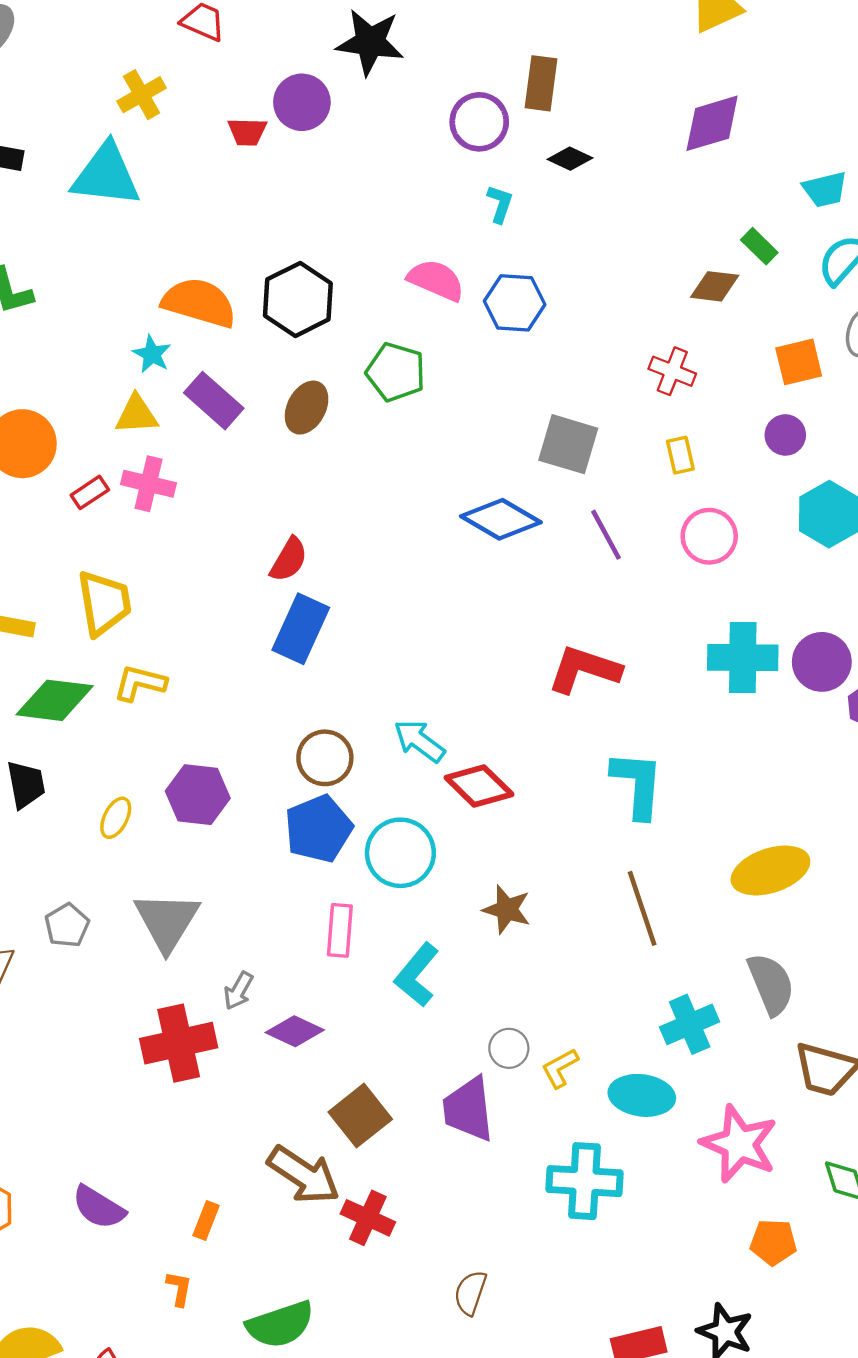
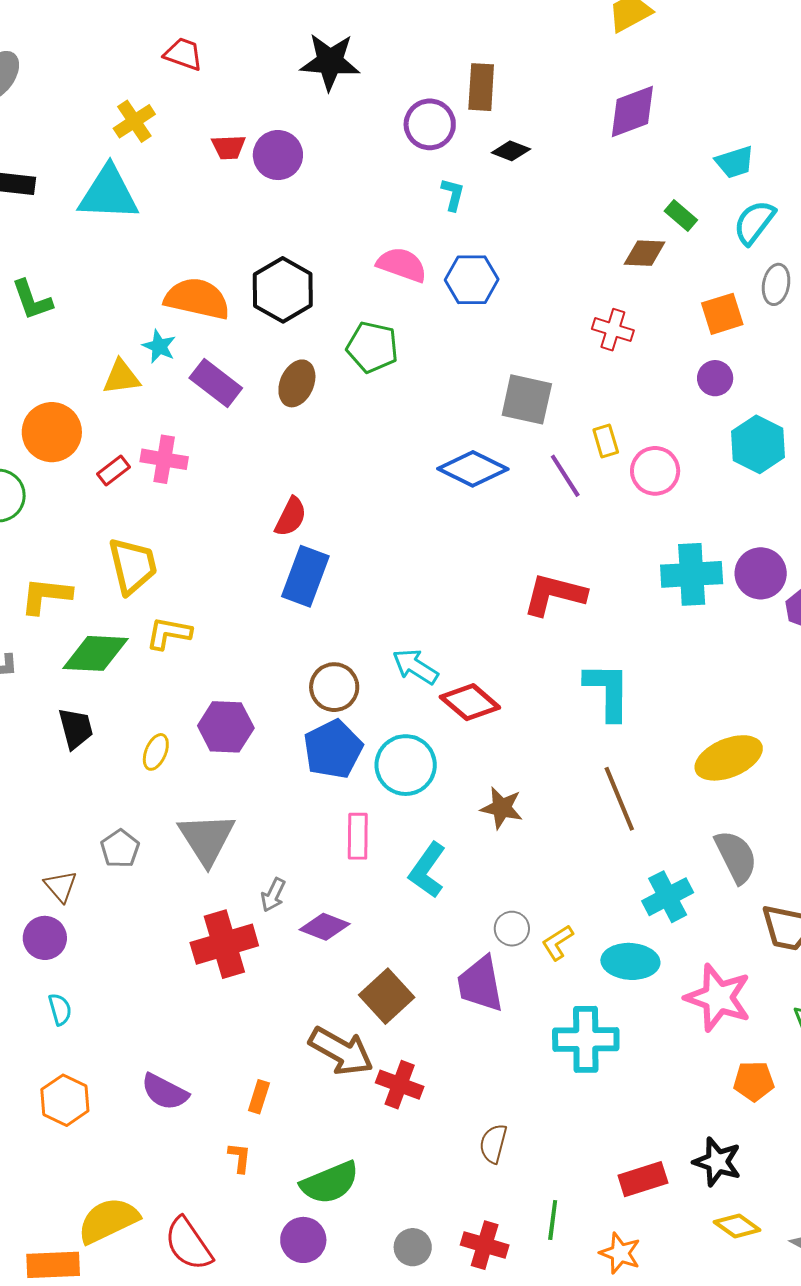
purple circle: (302, 102) -> (278, 155), moved
yellow triangle: (137, 415) -> (121, 377), moved
yellow rectangle: (680, 455) -> (606, 441), moved

